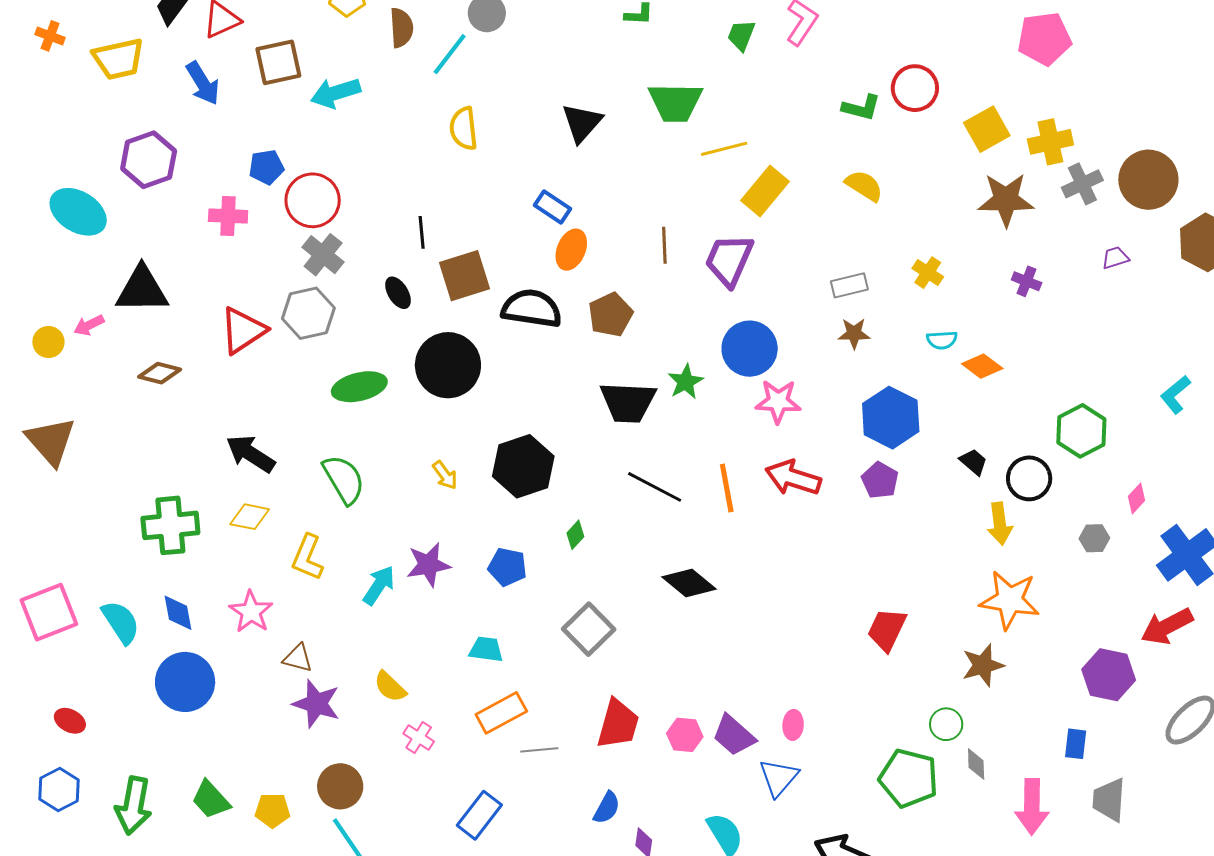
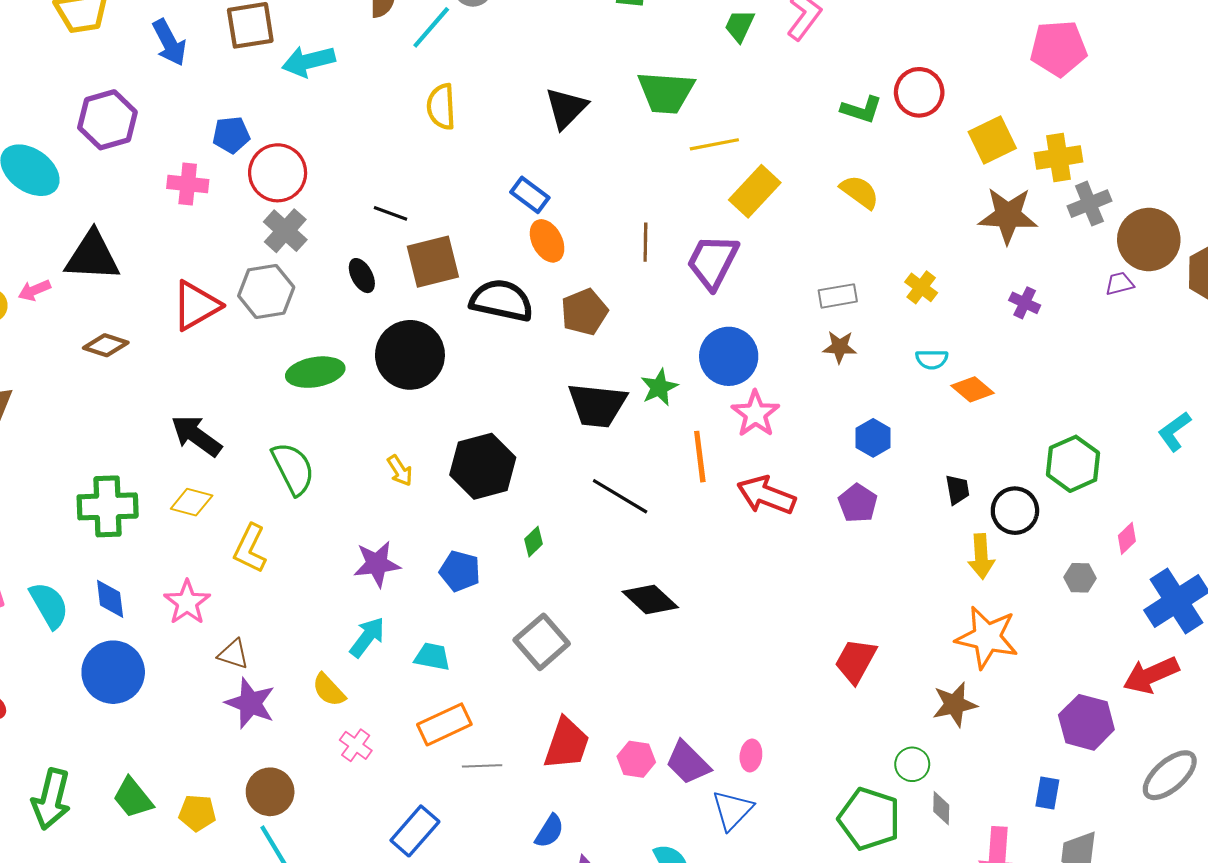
brown circle: (1148, 180) -> (1149, 240), moved
black line: (422, 232) -> (391, 213), turned -68
orange ellipse: (571, 250) -> (547, 241), turned -54
pink star: (778, 401) -> (755, 414), turned 30
blue hexagon: (891, 418) -> (873, 438), size x0.6
black trapezoid: (973, 462) -> (957, 490), turned 36
orange line: (727, 488) -> (700, 457), moved
cyan arrow: (379, 585) -> (367, 637), moved

